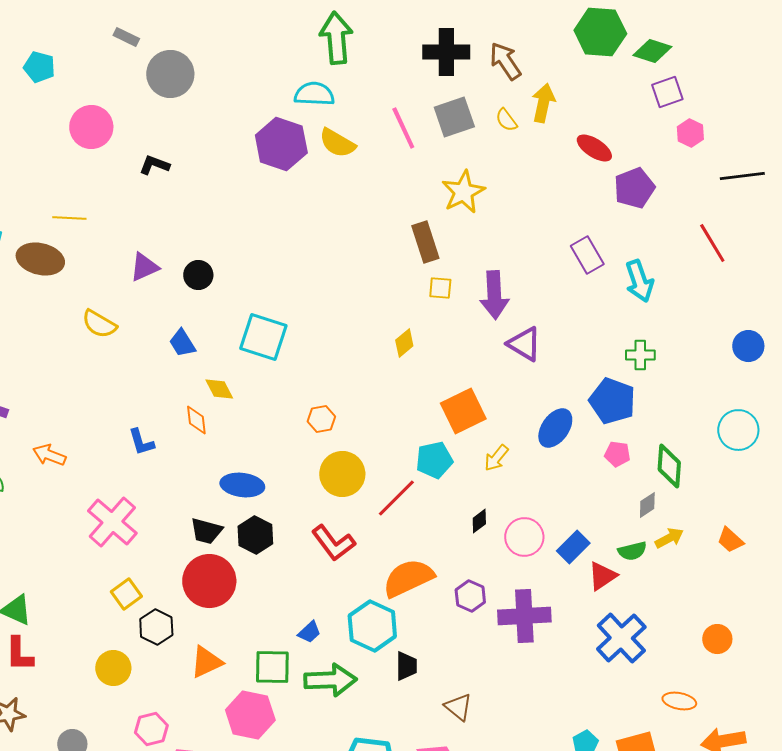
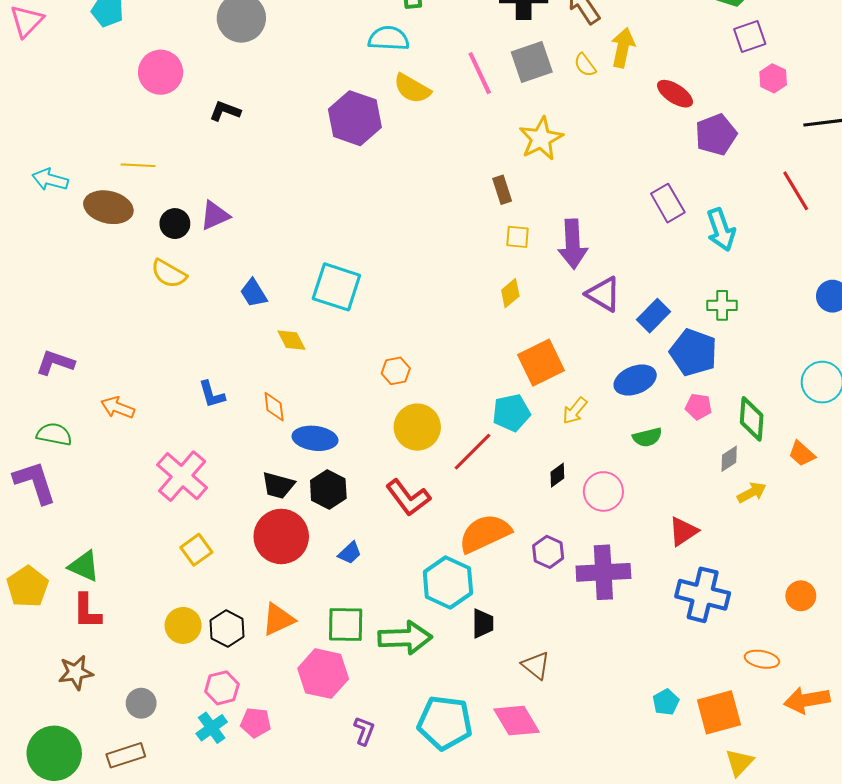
purple hexagon: (281, 144) -> (355, 118), moved
brown rectangle: (425, 242) -> (502, 190), size x0.7
black circle: (198, 275) -> (175, 224), moved
yellow diamond: (404, 343) -> (510, 293), moved
orange diamond: (196, 420) -> (274, 407), moved
blue ellipse: (555, 428) -> (635, 380), turned 33
orange trapezoid: (730, 540) -> (802, 454), moved
blue rectangle: (573, 547) -> (654, 316), moved
green semicircle: (632, 551) -> (647, 437), moved
black hexagon: (156, 627) -> (227, 629), moved
blue trapezoid: (309, 632) -> (350, 553), moved
blue cross: (621, 638) -> (703, 595), turned -33

